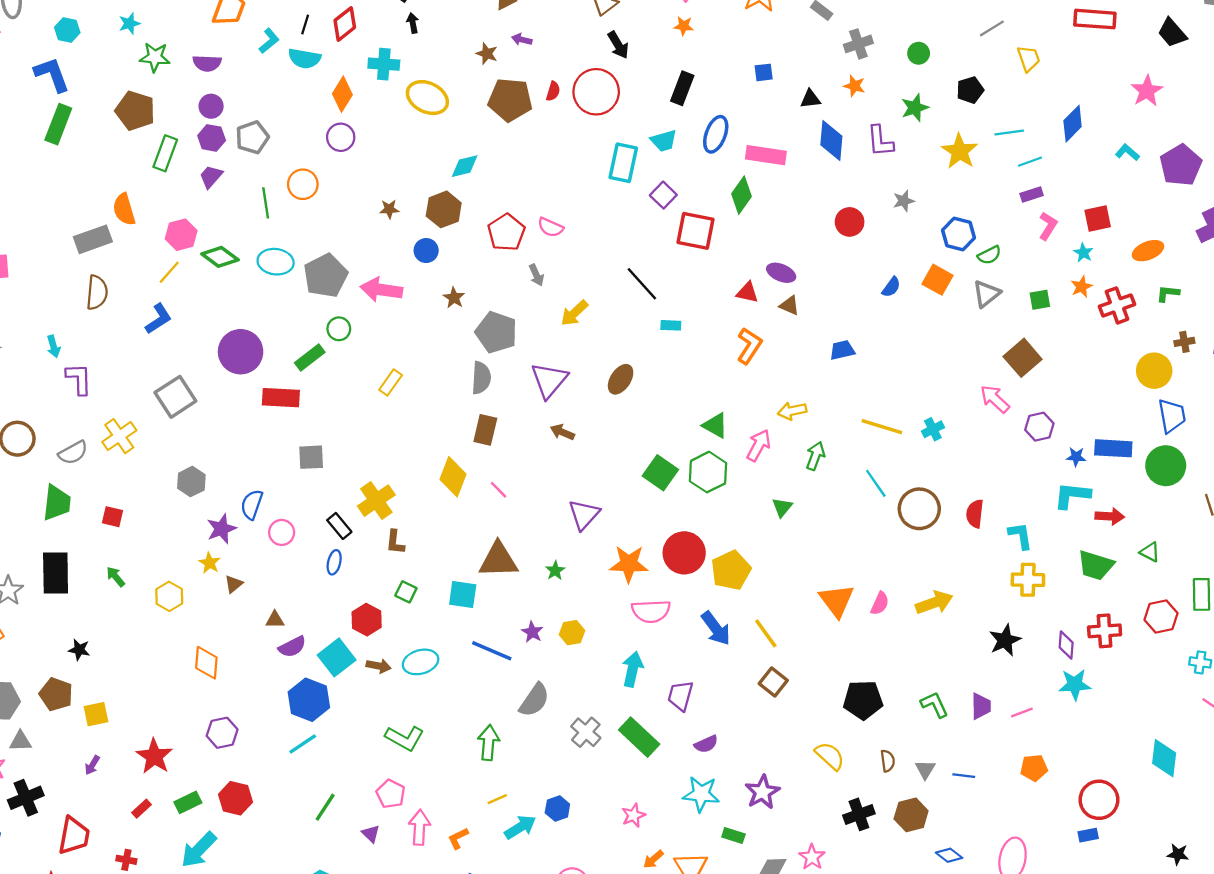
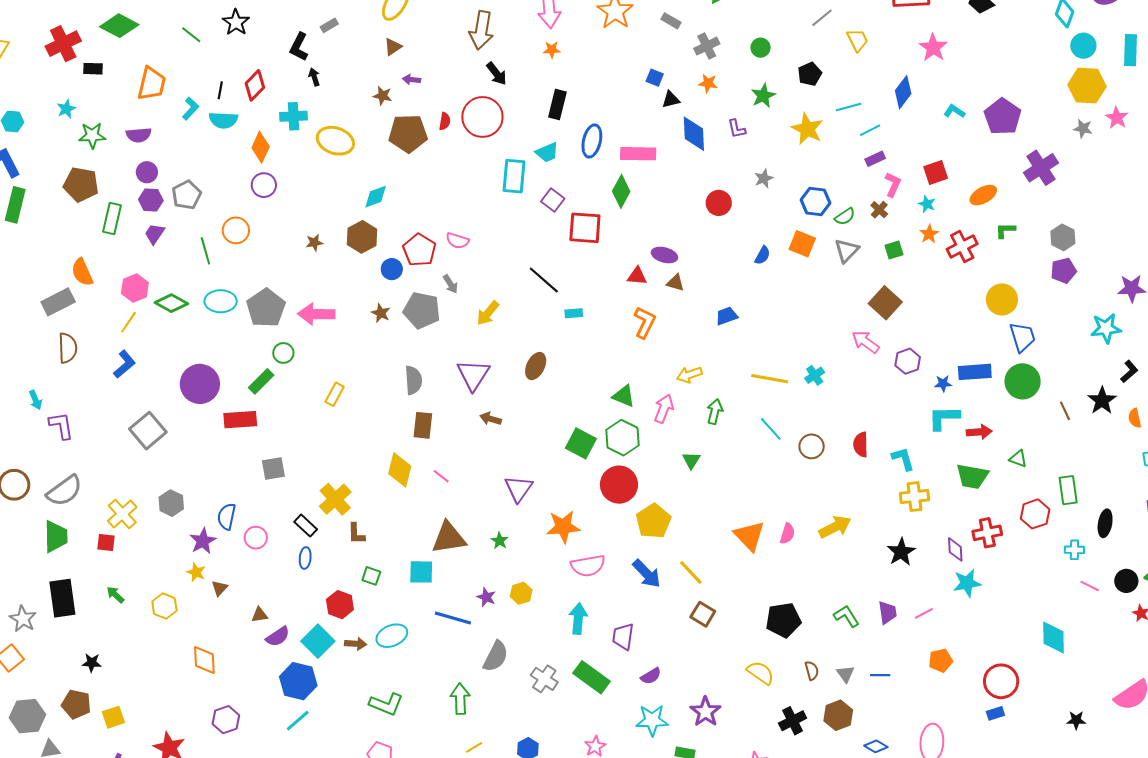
blue square: (764, 72) -> (655, 78), moved, turned 36
pink star: (1147, 91) -> (933, 48), moved
purple L-shape: (880, 141) -> (737, 129), size x0.7
blue circle: (426, 251) -> (392, 269), moved
gray pentagon: (496, 332) -> (422, 310), moved
brown cross: (1184, 342) -> (879, 210), moved, turned -30
yellow cross: (119, 436) -> (122, 514), moved
gray semicircle: (73, 453) -> (64, 491), size x1.4
brown circle: (919, 509) -> (812, 446), size x0.7
red circle: (684, 553) -> (619, 485), moved

